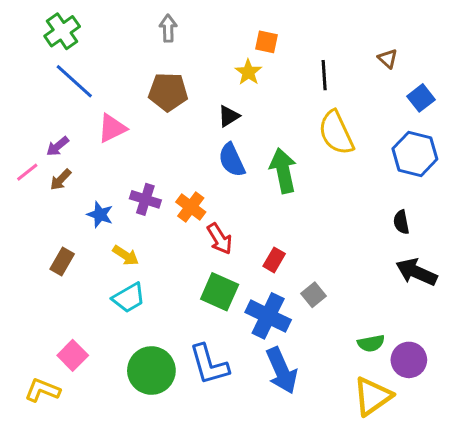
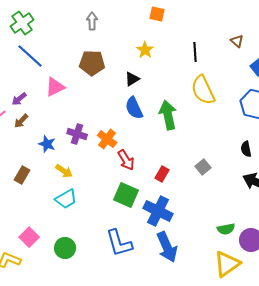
orange square: (267, 42) -> (157, 14), moved
gray square: (313, 295) -> (203, 167), moved
green circle: (151, 371) -> (65, 248), moved, size x0.7

